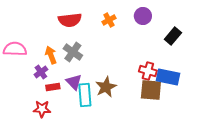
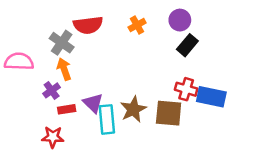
black rectangle: (173, 36) -> (187, 45), moved
gray cross: (73, 52) -> (62, 43), moved
brown square: (151, 90) -> (169, 113), moved

